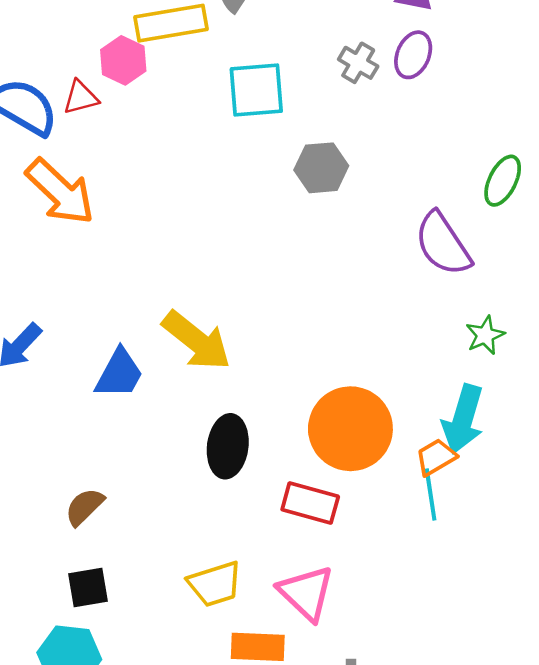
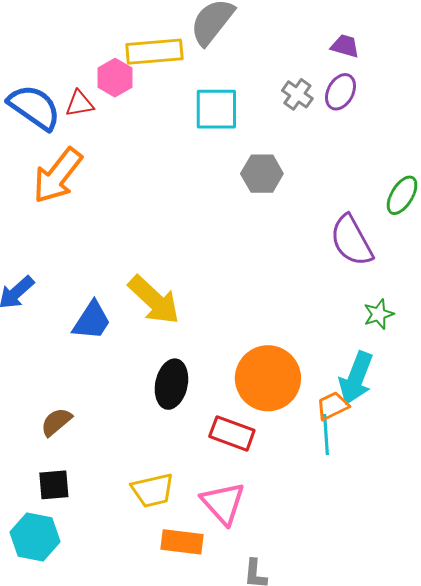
orange arrow: (60, 192) -> (58, 176), turned 80

